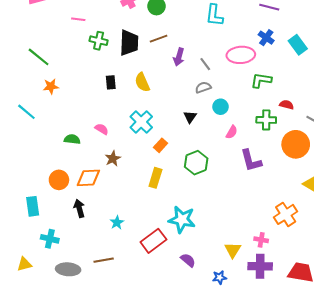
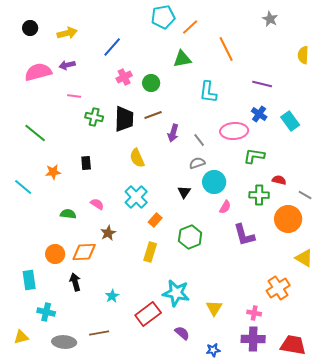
black rectangle: (111, 82) -> (86, 163), moved
orange star: (51, 86) -> (53, 172), moved
cyan circle: (220, 107) -> (214, 182), size x1.5
yellow triangle: (233, 250) -> (214, 308), moved

